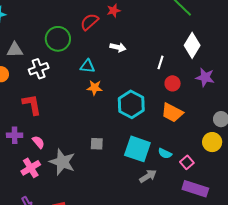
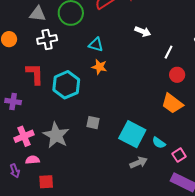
white arrow: (118, 47) -> (143, 32), moved
gray triangle: (15, 50) -> (38, 14), moved
cyan hexagon: (131, 104) -> (66, 85), moved
pink semicircle: (38, 142) -> (32, 160), moved, turned -64

